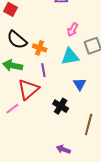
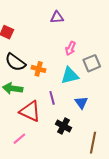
purple line: (43, 70) -> (52, 98), moved
red triangle: (28, 89) -> (30, 111), turned -50
pink line: (12, 109) -> (19, 139), moved

